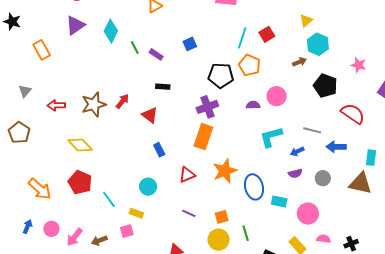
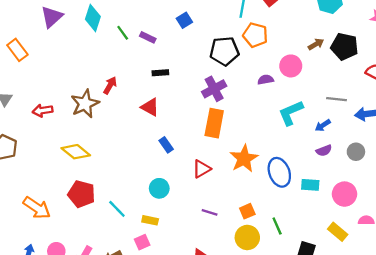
brown arrow: (299, 62) -> (316, 44), moved
red arrow: (122, 101) -> (110, 85), moved

